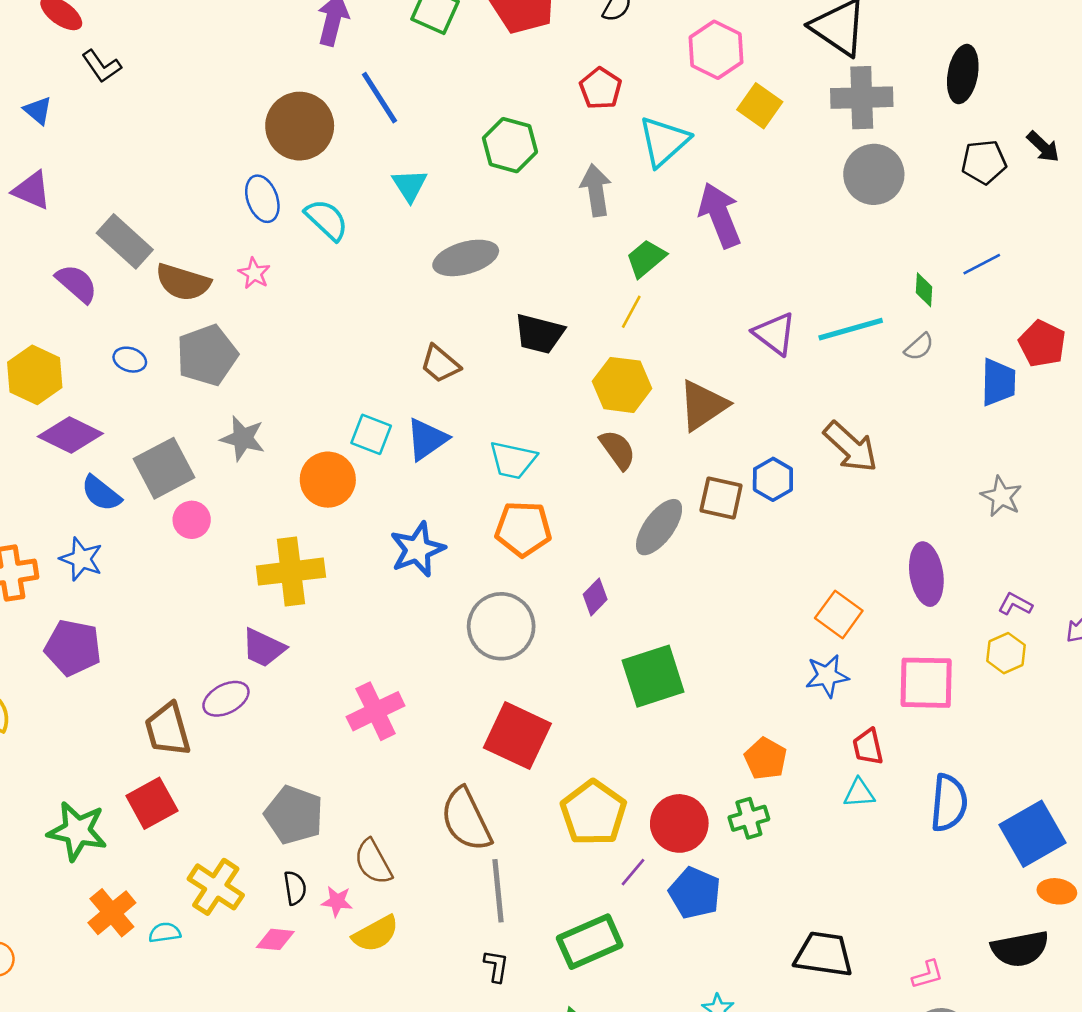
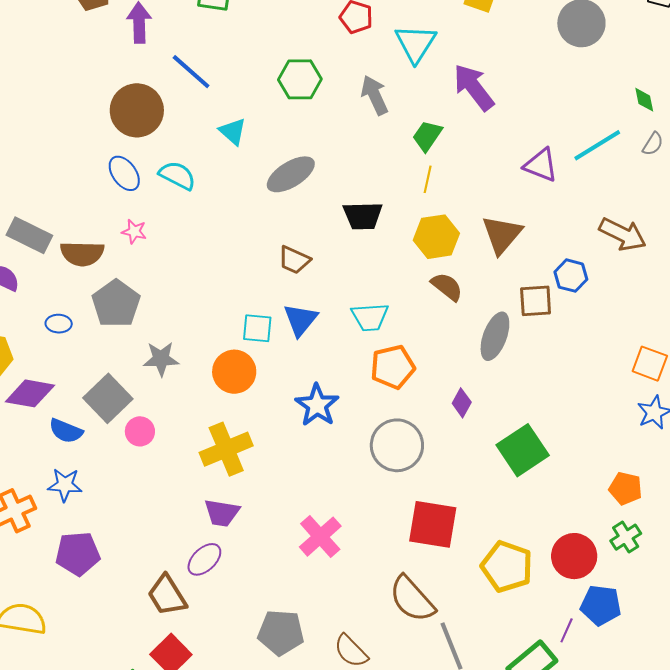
purple line: (633, 872) -> (567, 630), moved

